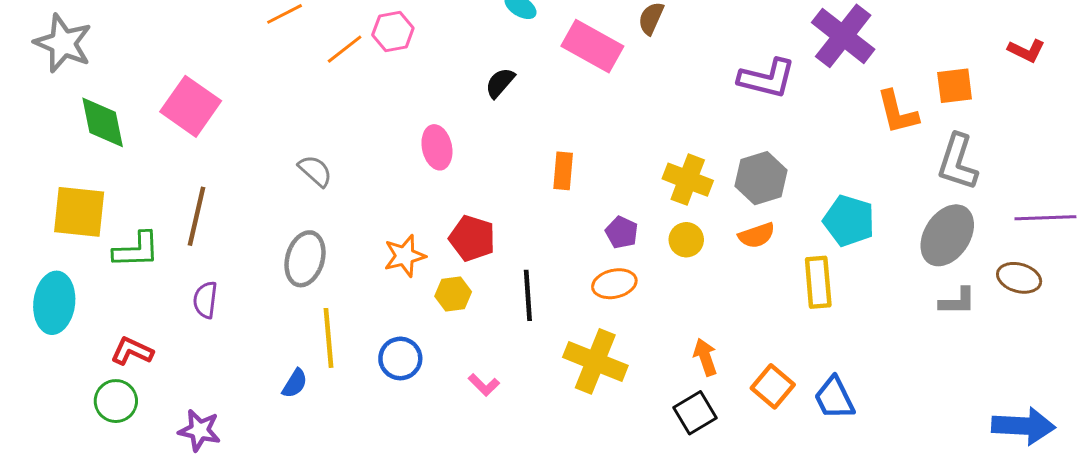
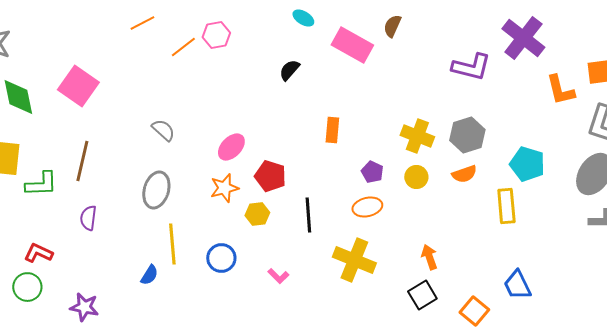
pink ellipse: (437, 147) -> (231, 147), moved, turned 56
orange square: (773, 386) -> (474, 311), moved

